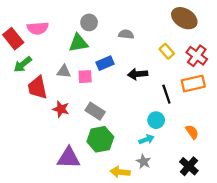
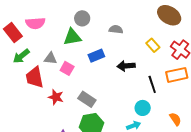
gray triangle: (64, 71) -> (50, 58), moved
pink square: (85, 77) -> (67, 68), moved, turned 32

